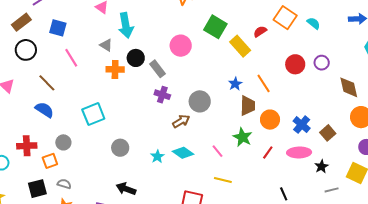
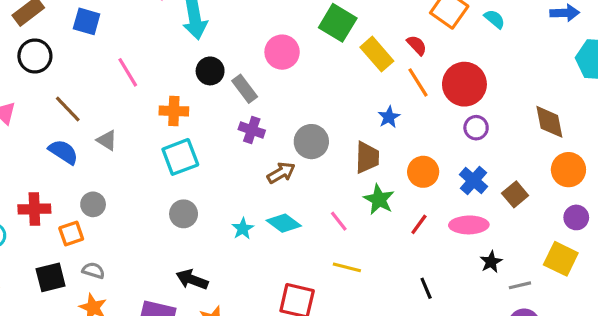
red semicircle: (260, 32) -> (417, 45), moved, turned 80
gray triangle: (106, 45) -> (107, 140), moved
pink line: (71, 58) -> (128, 72), moved
purple circle: (322, 63) -> (476, 128), moved
red circle: (295, 64) -> (464, 84), size x1.4
orange cross: (115, 69) -> (174, 111), moved
orange line: (264, 83) -> (418, 82), moved
blue star: (235, 84) -> (389, 117), moved
brown trapezoid: (248, 106) -> (367, 157), moved
cyan square: (93, 114) -> (180, 157), moved
black star: (321, 166) -> (491, 262), moved
black line: (284, 194) -> (426, 288), moved

